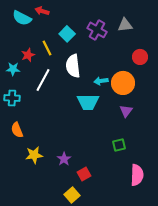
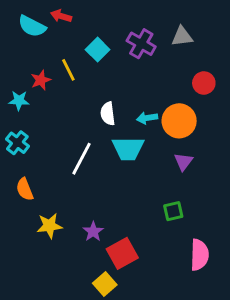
white semicircle: (73, 66) -> (108, 114), moved, size x0.7
white line: (43, 80) -> (82, 159), moved
cyan cross: (12, 98) -> (17, 143), turned 35
red square: (84, 174) -> (122, 253), size x1.5

